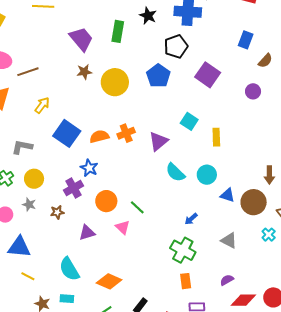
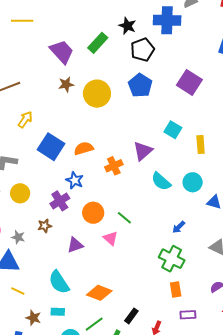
green rectangle: (118, 31) -> (98, 43), turned 35
black pentagon: (176, 46) -> (142, 50), moved
orange cross: (126, 133) -> (114, 166), moved
gray star: (29, 205) -> (18, 237), moved

